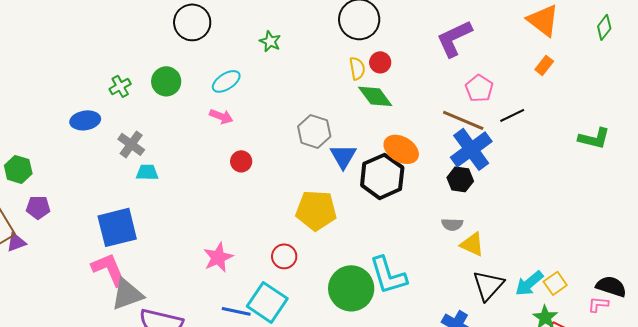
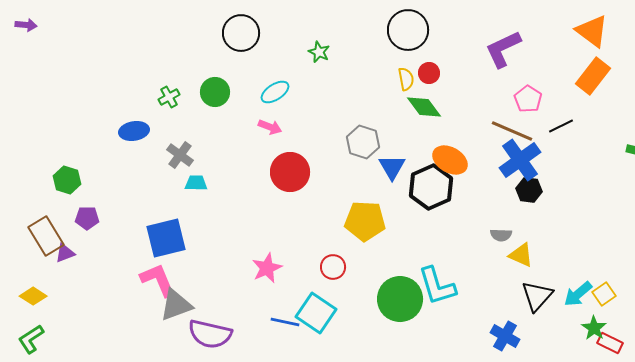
orange rectangle: (544, 65) -> (593, 76), size x1.8
red circle: (241, 161) -> (290, 172), size x1.8
black hexagon: (460, 179) -> (529, 190), moved

